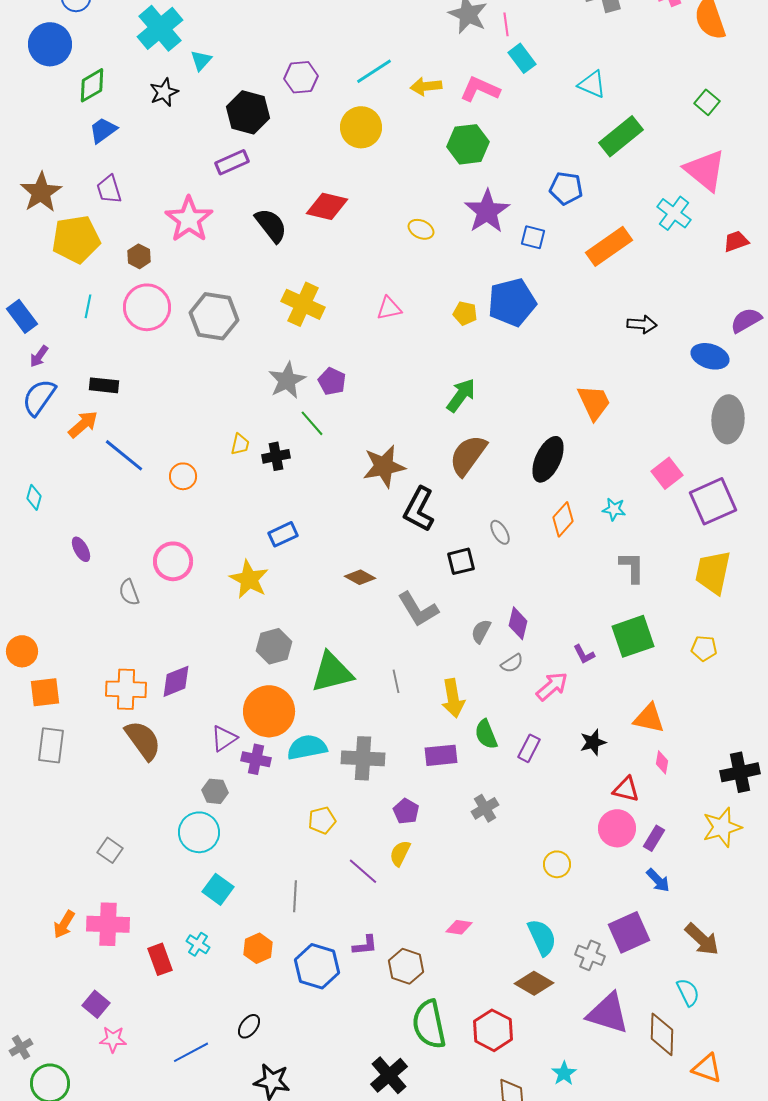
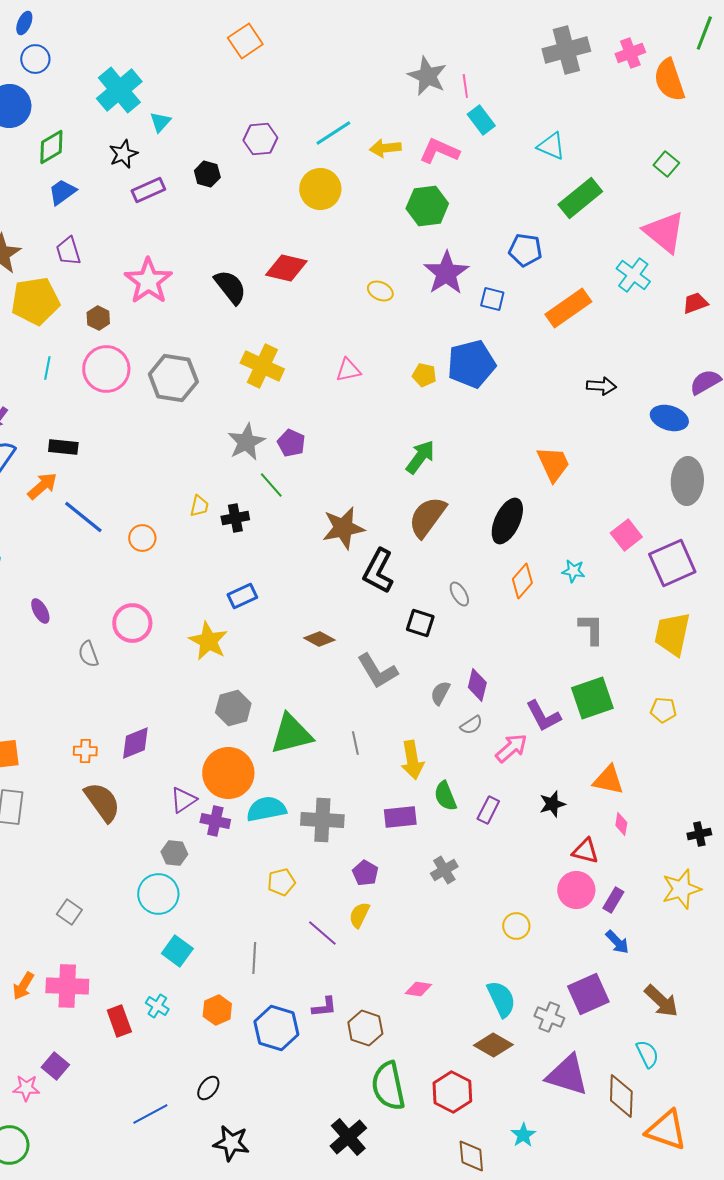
black hexagon: (248, 112) -> (207, 174), size x0.6
purple rectangle: (232, 162) -> (148, 190), moved
black square: (461, 561) -> (420, 623), turned 32
purple L-shape: (584, 654) -> (543, 716), size x1.6
orange cross: (126, 689) -> (85, 751), size x0.6
black cross: (740, 772) -> (699, 834), size x0.6
pink star: (113, 1039) -> (26, 1088), moved
orange triangle: (707, 1068) -> (666, 1130), size x1.4

